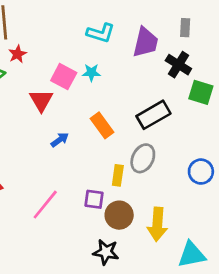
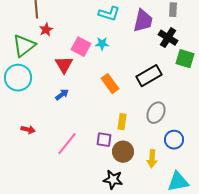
blue arrow: (60, 140) -> (62, 95), moved
gray ellipse: (143, 158) -> (156, 113), moved
blue circle: (201, 172) -> (174, 140), moved
yellow arrow: (157, 224) -> (152, 159), size x0.7

